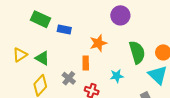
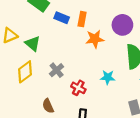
purple circle: (120, 15) -> (122, 25), moved
orange rectangle: (86, 63) -> (82, 19), moved

